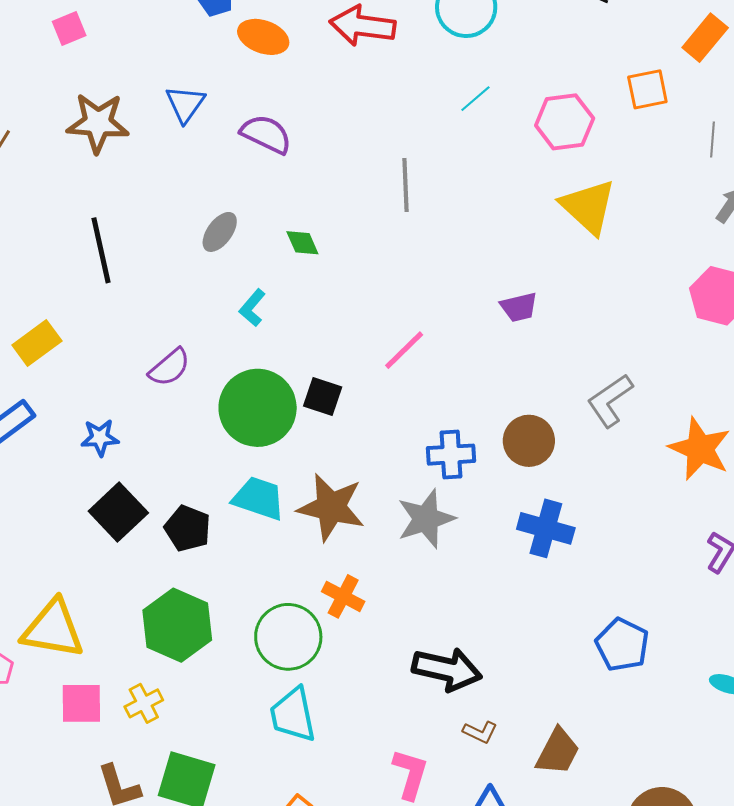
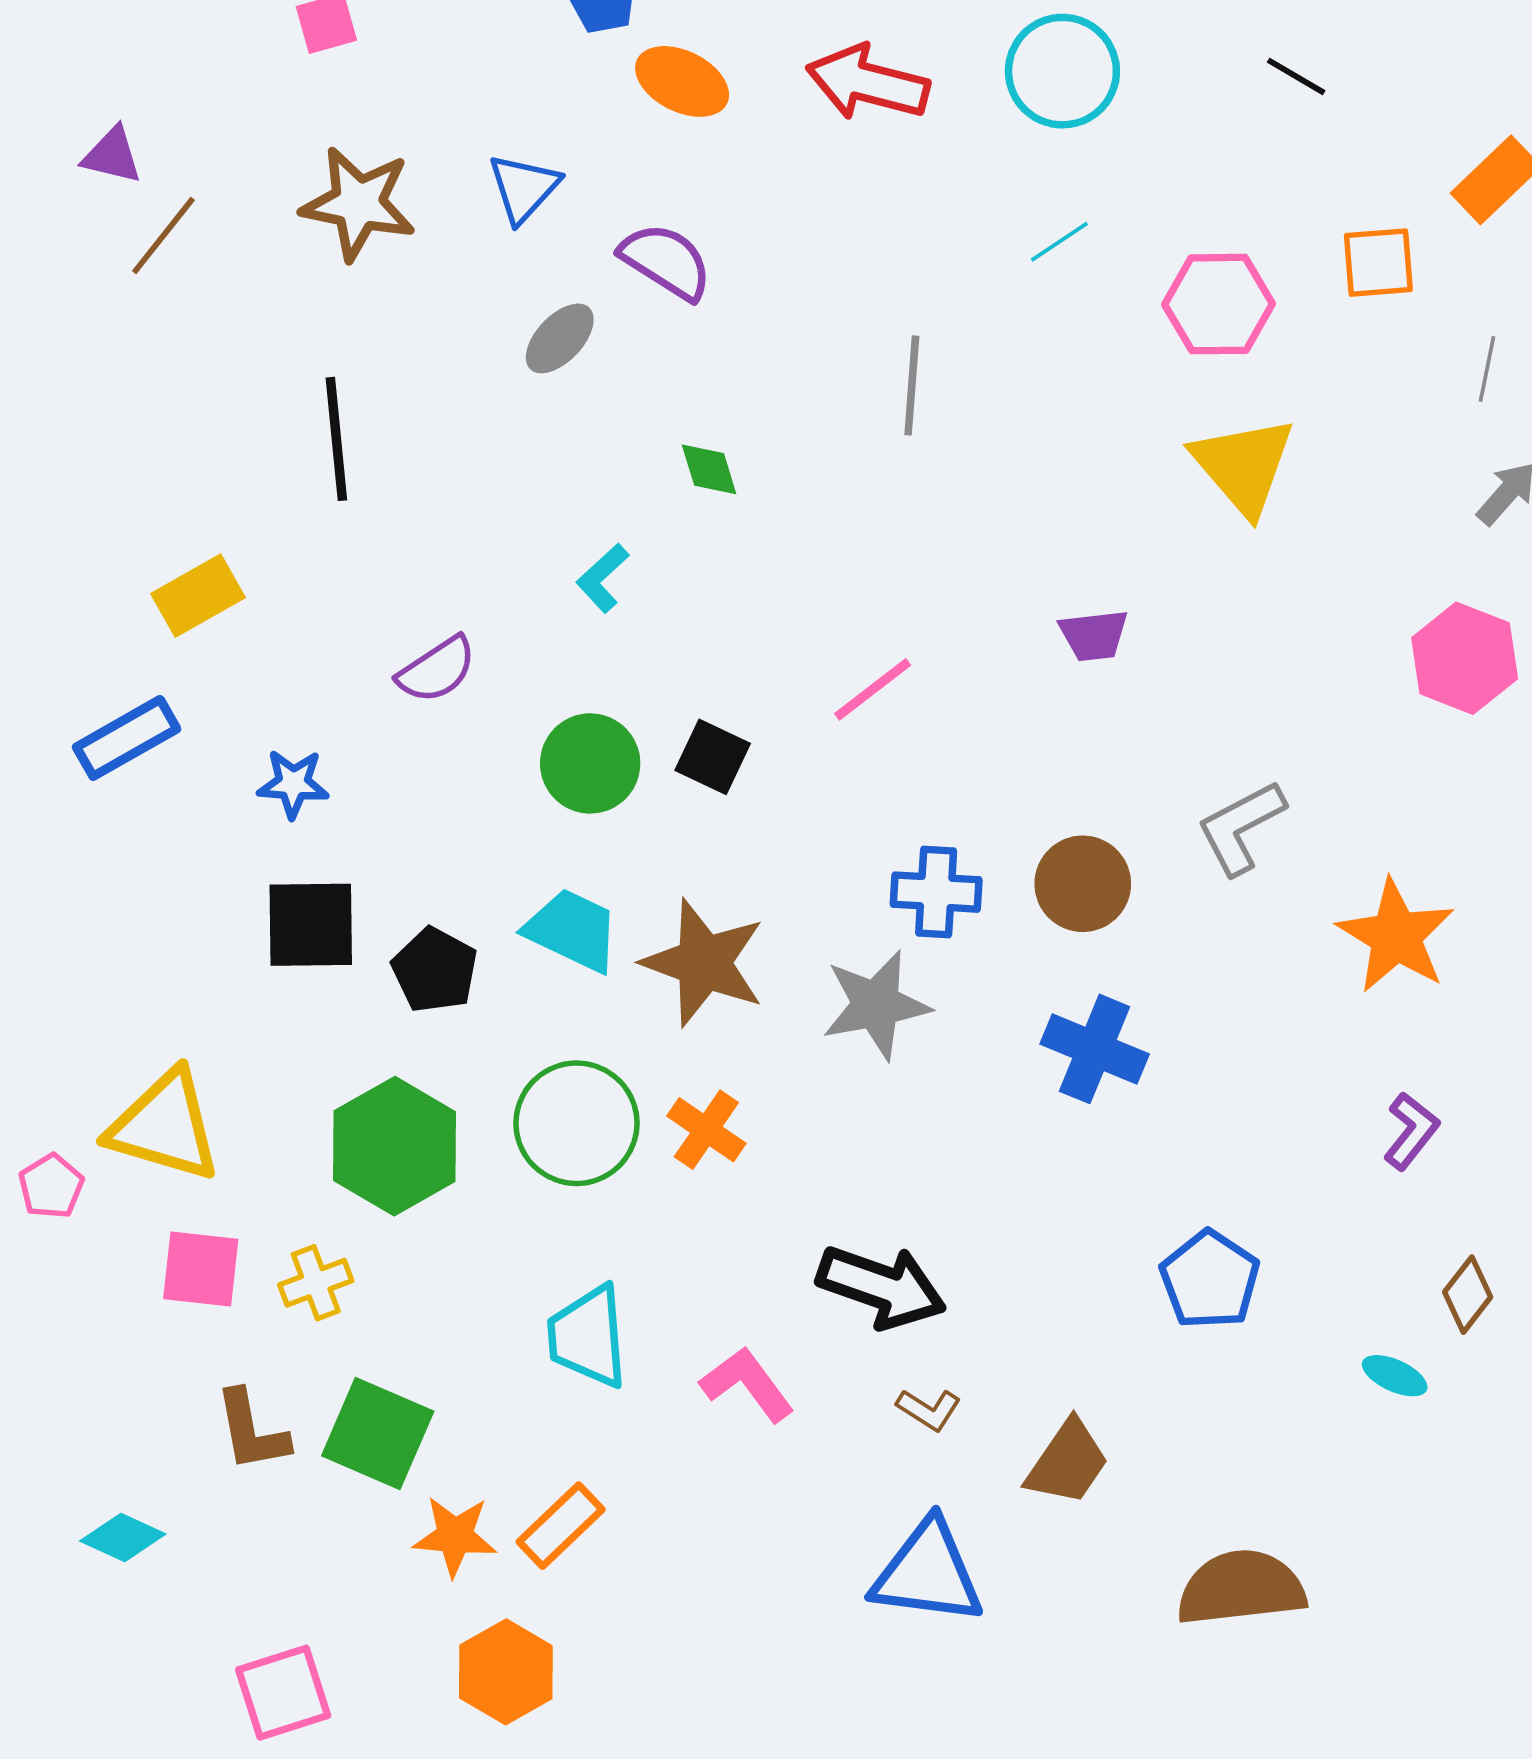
gray ellipse: (220, 232) -> (560, 338), moved
green circle: (258, 408) -> (590, 763), size x0.7
black square: (118, 512) -> (311, 925), turned 36
green circle: (288, 637) -> (576, 1123), moved
pink L-shape: (410, 774) -> (747, 1384), moved, turned -60

